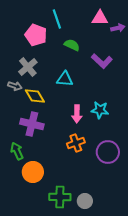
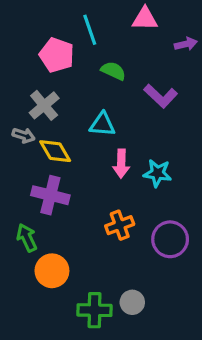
pink triangle: (100, 18) -> (145, 19), moved
pink arrow: (77, 114) -> (121, 164), moved
gray circle: (85, 201) -> (132, 302), moved

